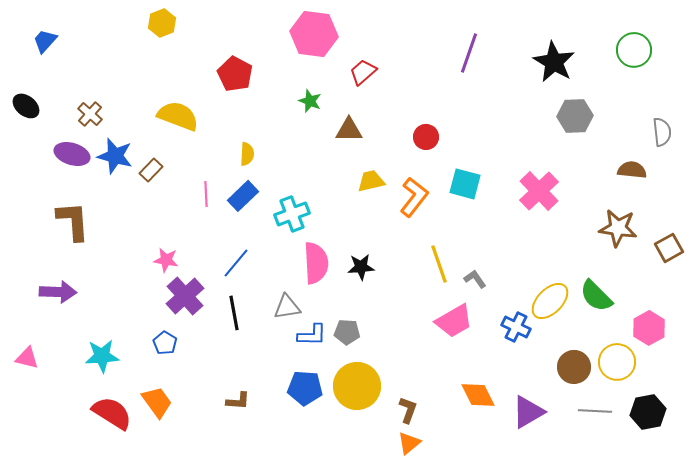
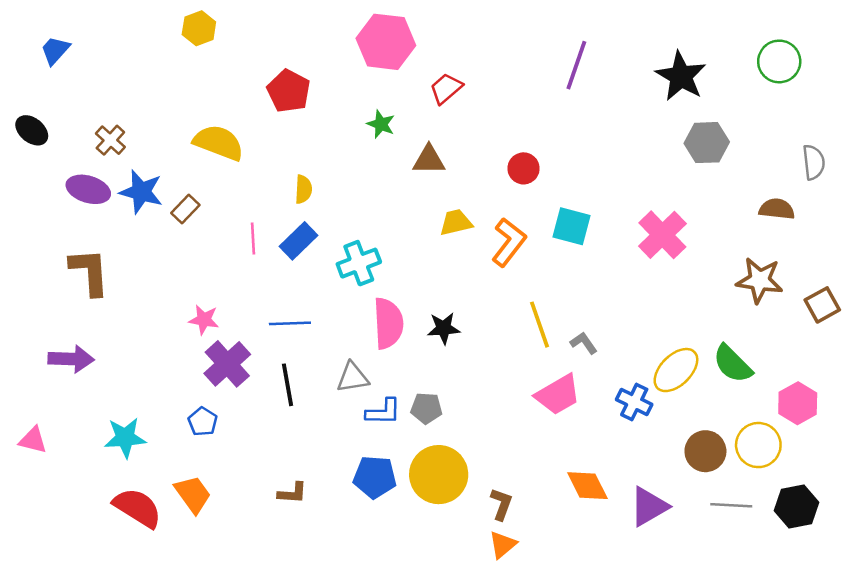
blue line: (236, 263) -> (290, 323), turned 48

